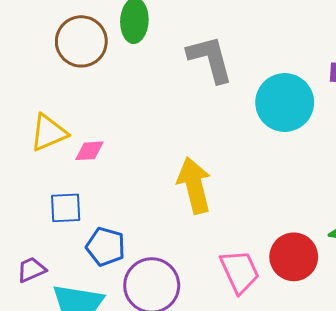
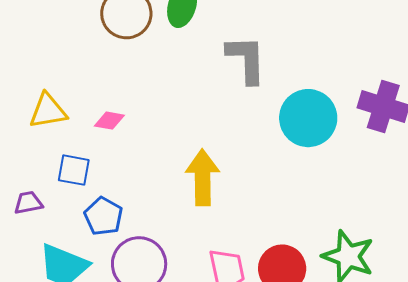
yellow triangle: (49, 133) -> (48, 111), moved
purple trapezoid: (31, 270) -> (28, 203), moved

